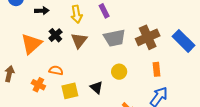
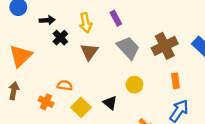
black cross: (55, 35) -> (60, 38), moved
gray trapezoid: (114, 38) -> (128, 48), turned -120
orange triangle: (31, 44) -> (20, 56), moved
yellow square: (70, 91) -> (81, 107), turned -30

